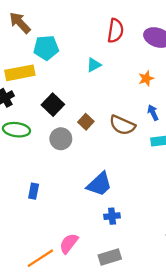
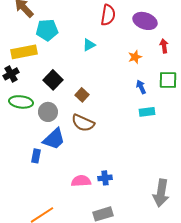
brown semicircle: (122, 125) -> (83, 123), moved
gray circle: (61, 139) -> (48, 112), moved
blue trapezoid: (100, 184) -> (54, 139), moved
pink semicircle: (69, 243) -> (81, 181), moved, turned 48

